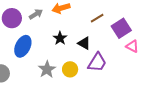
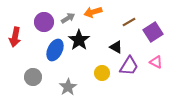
black star: (60, 38) -> (79, 40), moved, size x1.5
pink triangle: (132, 46) -> (156, 62), moved
gray star: (47, 69) -> (68, 87), moved

